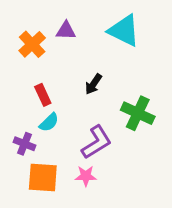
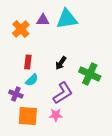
cyan triangle: (124, 31) -> (67, 19), moved, turned -35
black arrow: (93, 84) -> (61, 63), moved
red rectangle: (43, 95) -> (28, 62), turned 32

